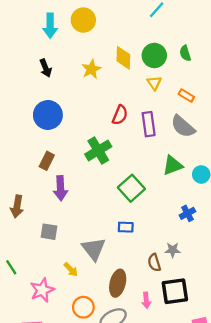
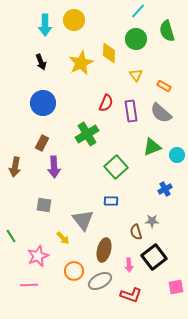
green semicircle: (185, 53) -> (167, 31), moved, size x1.5
green circle: (154, 55) -> (136, 39), moved
yellow star: (91, 69) -> (81, 63), size x1.4
brown arrow: (17, 207) -> (15, 167), moved
black square: (175, 291) -> (154, 257), turned -30

